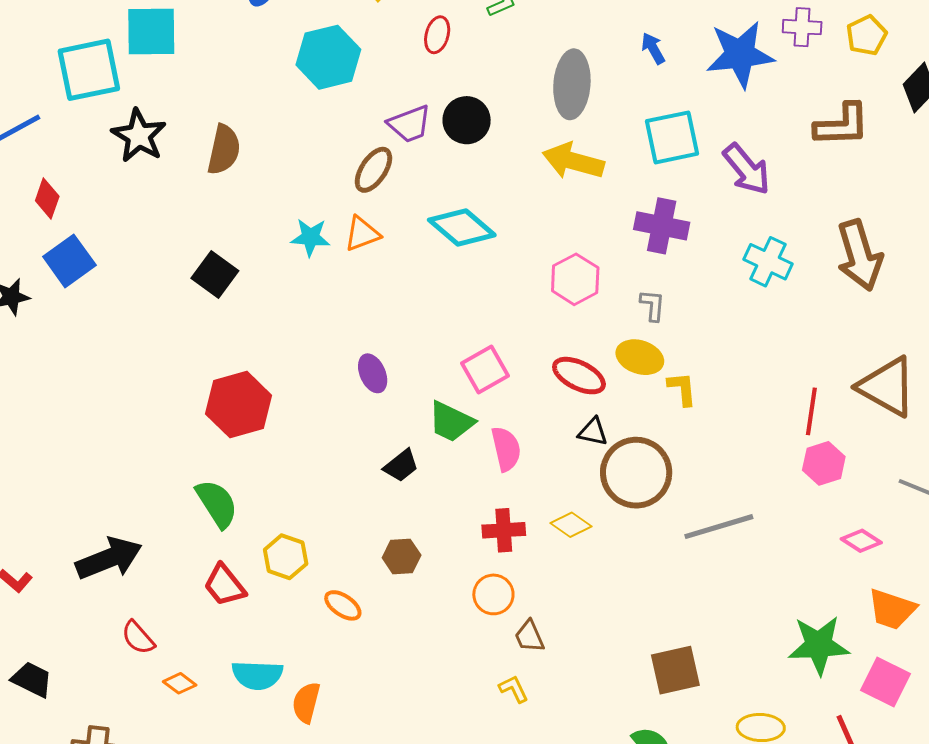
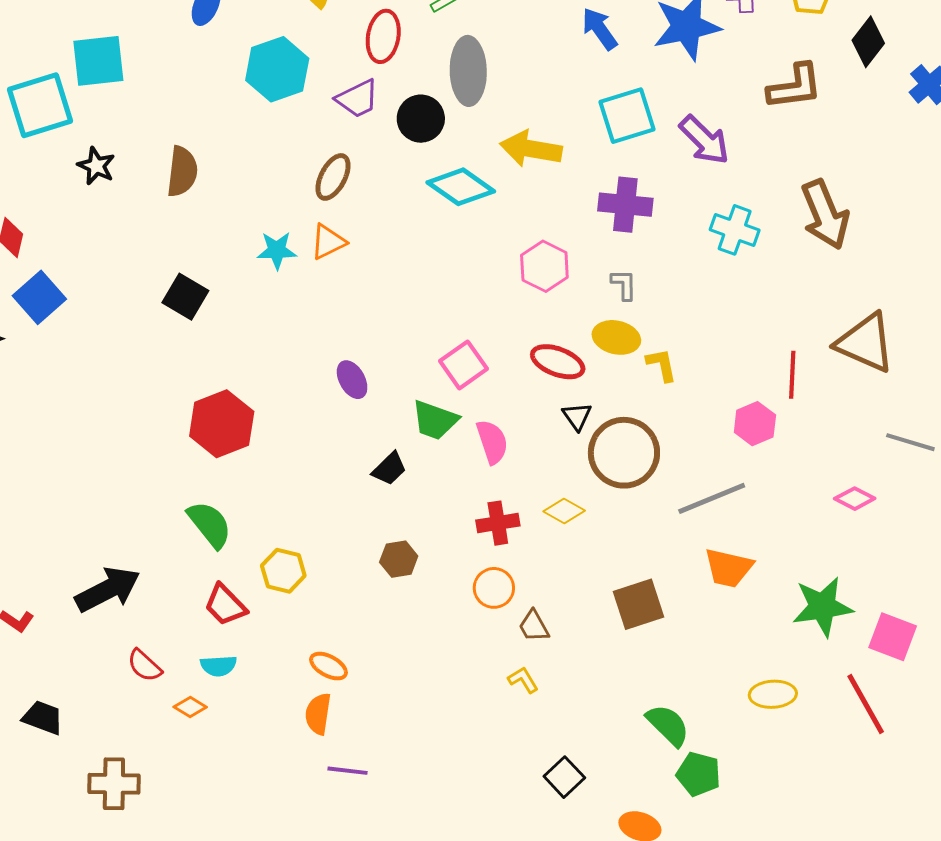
red ellipse: (437, 35) -> (383, 36), size x1.4
blue arrow: (653, 48) -> (600, 29), size x1.4
gray ellipse: (572, 84) -> (468, 71), moved
purple trapezoid: (410, 124) -> (357, 99), moved
black star: (139, 136) -> (96, 166), size x0.7
cyan diamond: (462, 227) -> (461, 187), moved
black triangle: (593, 432) -> (577, 416), turned 48
pink hexagon: (824, 463) -> (755, 424), moved
orange ellipse: (343, 605) -> (329, 666), moved
orange trapezoid: (892, 609) -> (729, 568), moved
brown square: (675, 670) -> (638, 604), moved
cyan semicircle: (257, 675) -> (218, 666), moved, size x0.7

